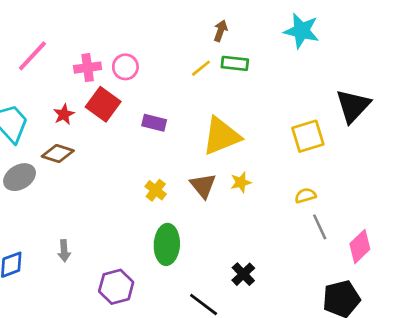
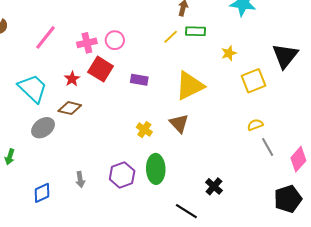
yellow star: (241, 182) -> (229, 53), moved
purple hexagon: (116, 287) -> (122, 175), moved

